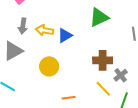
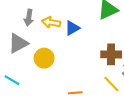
yellow circle: (49, 66) -> (44, 58), moved

